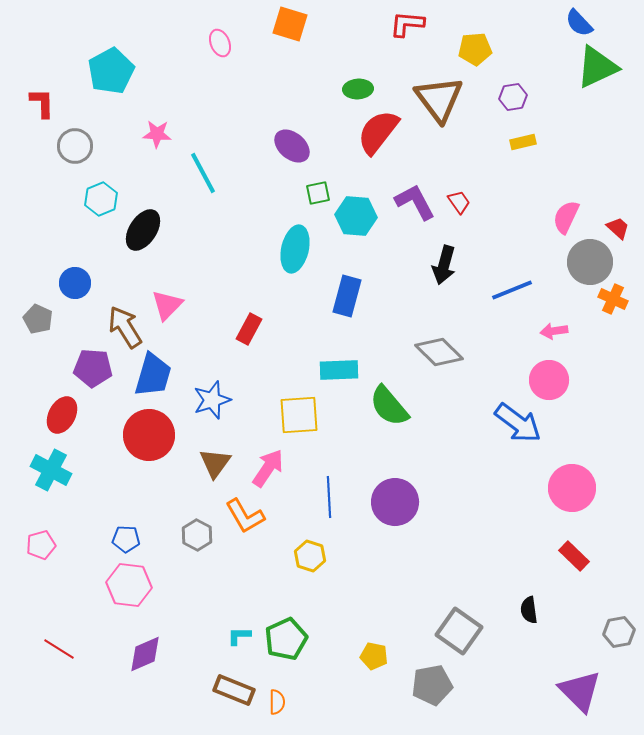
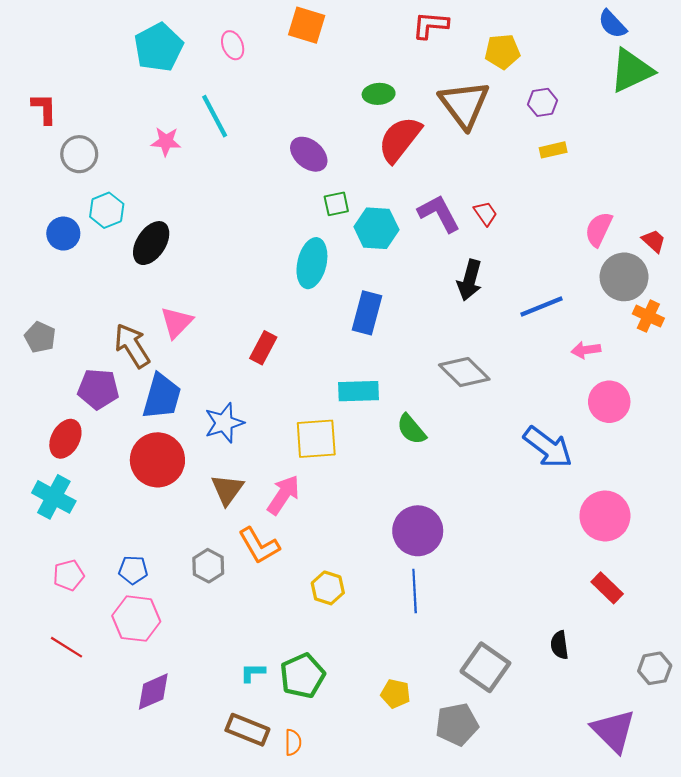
cyan pentagon: (111, 71) -> (159, 47), moved
cyan line: (203, 173) -> (215, 116), moved
blue circle: (75, 283) -> (63, 234), moved
pink circle: (549, 380) -> (609, 402), moved
green semicircle: (389, 406) -> (411, 429), size x0.7
blue line: (329, 497) -> (415, 591), moved
pink pentagon: (41, 545) -> (69, 575), moved
red line: (59, 649) -> (67, 647), moved

